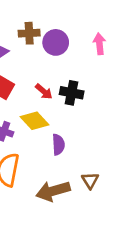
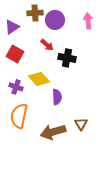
red arrow: (44, 92) -> (47, 45), moved

